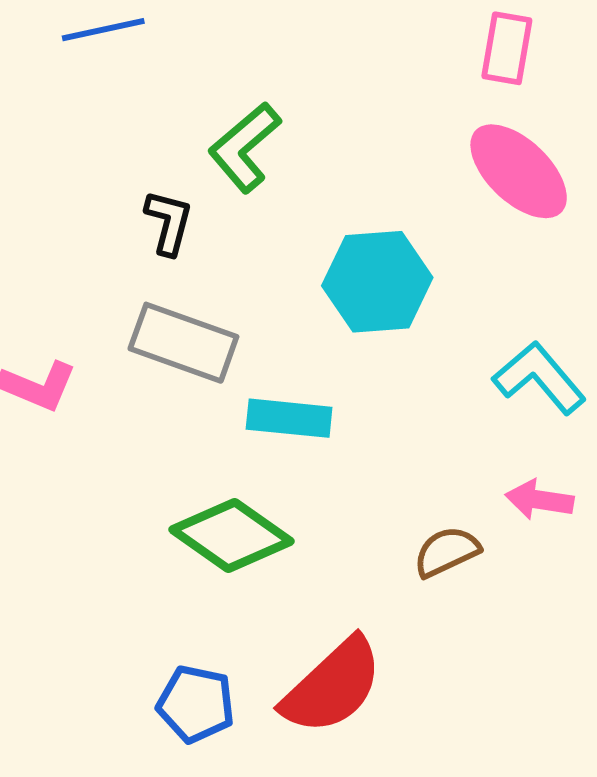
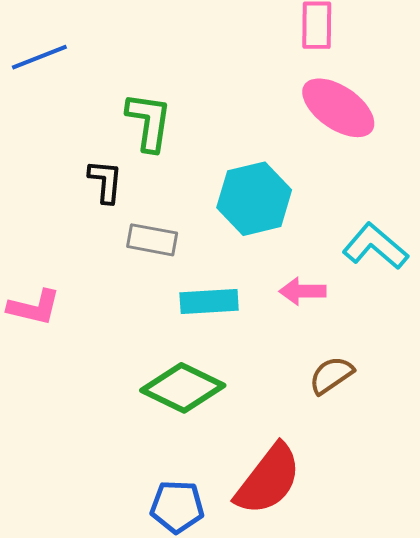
green L-shape: (245, 147) -> (149, 122), turned 148
gray rectangle: (183, 343) -> (152, 240), moved, size x0.7
pink arrow: (539, 500) -> (303, 291), moved

